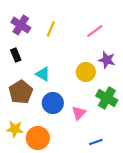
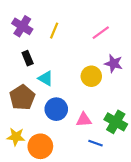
black rectangle: (16, 55) -> (28, 58), moved
green cross: (107, 98) -> (116, 122), moved
pink triangle: (79, 113) -> (84, 120), turned 42
blue line: (96, 142) -> (96, 143), moved, turned 40

